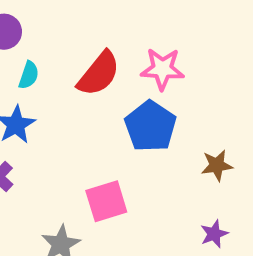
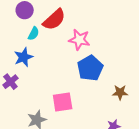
pink star: (162, 69) -> (79, 40), moved
red semicircle: (99, 74) -> (54, 19), moved

